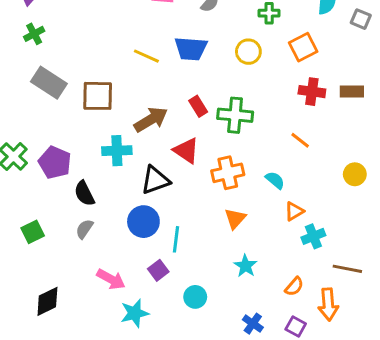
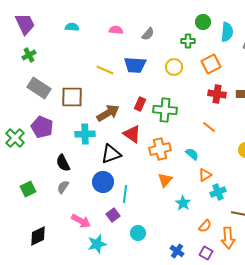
red rectangle: (198, 106) -> (140, 104), turned 56
purple pentagon: (55, 162) -> (42, 127), moved
cyan star: (245, 266) -> (183, 203), moved

